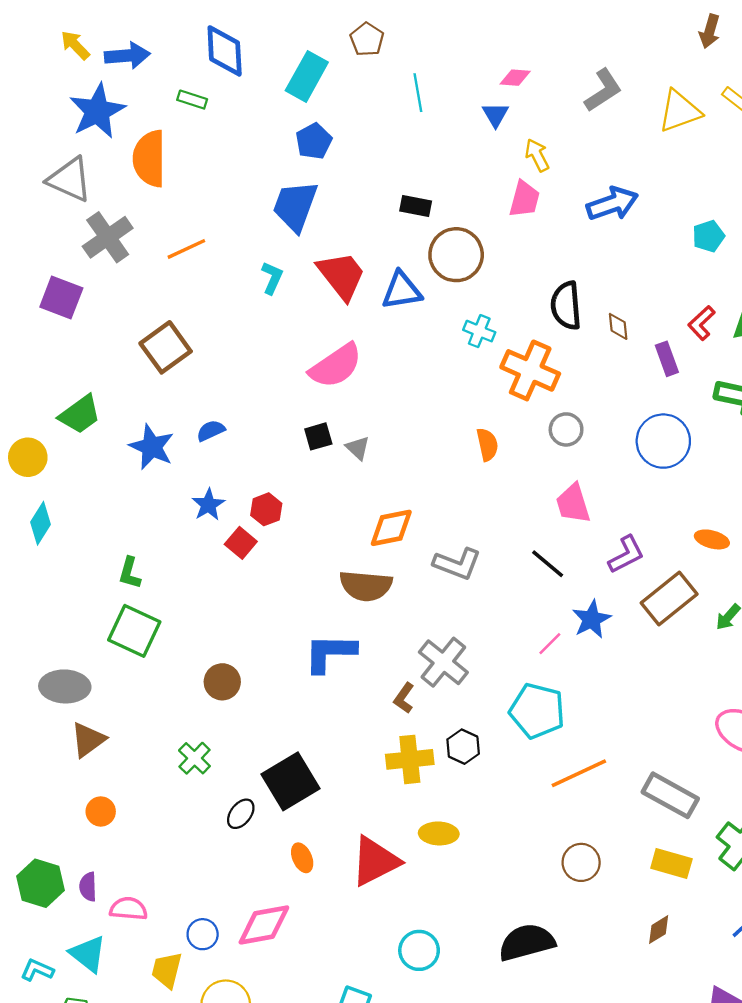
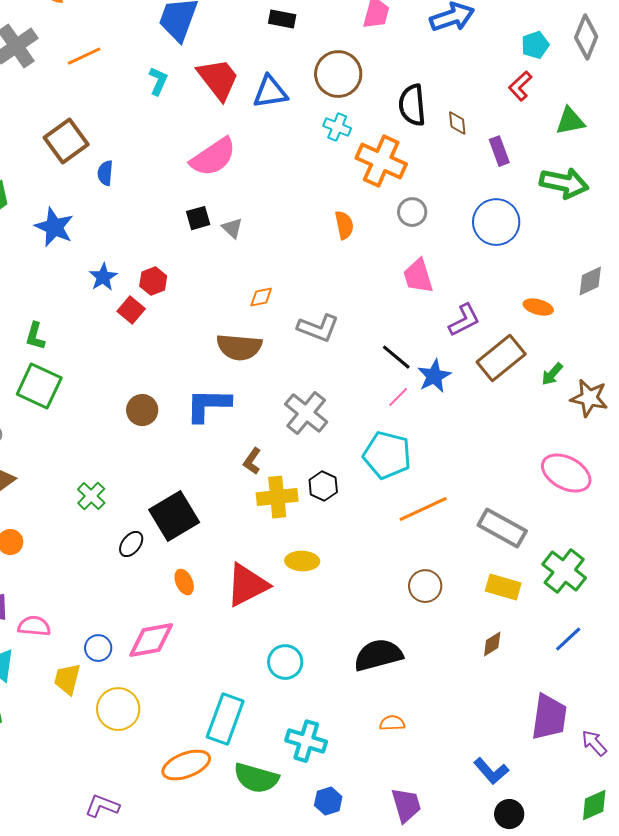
brown circle: (456, 255) -> (338, 74), moved
red L-shape: (702, 323) -> (520, 86), moved
blue semicircle: (211, 431) -> (105, 173), moved, turned -60
orange diamond: (391, 528) -> (261, 297), size x0.6
black line: (548, 564) -> (396, 357), moved
brown circle: (222, 682) -> (142, 410), moved
brown L-shape: (404, 698) -> (252, 461), moved

